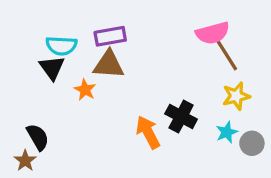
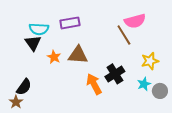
brown line: (227, 55) -> (124, 35), moved
brown triangle: (109, 65) -> (78, 55), moved
black cross: (181, 117) -> (115, 74), turned 30
black semicircle: (38, 137) -> (24, 87), turned 66

